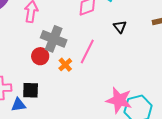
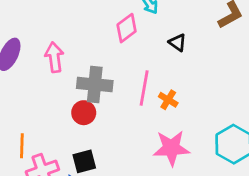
orange cross: (65, 65) -> (168, 100), moved
pink star: (119, 100) -> (171, 148), moved

